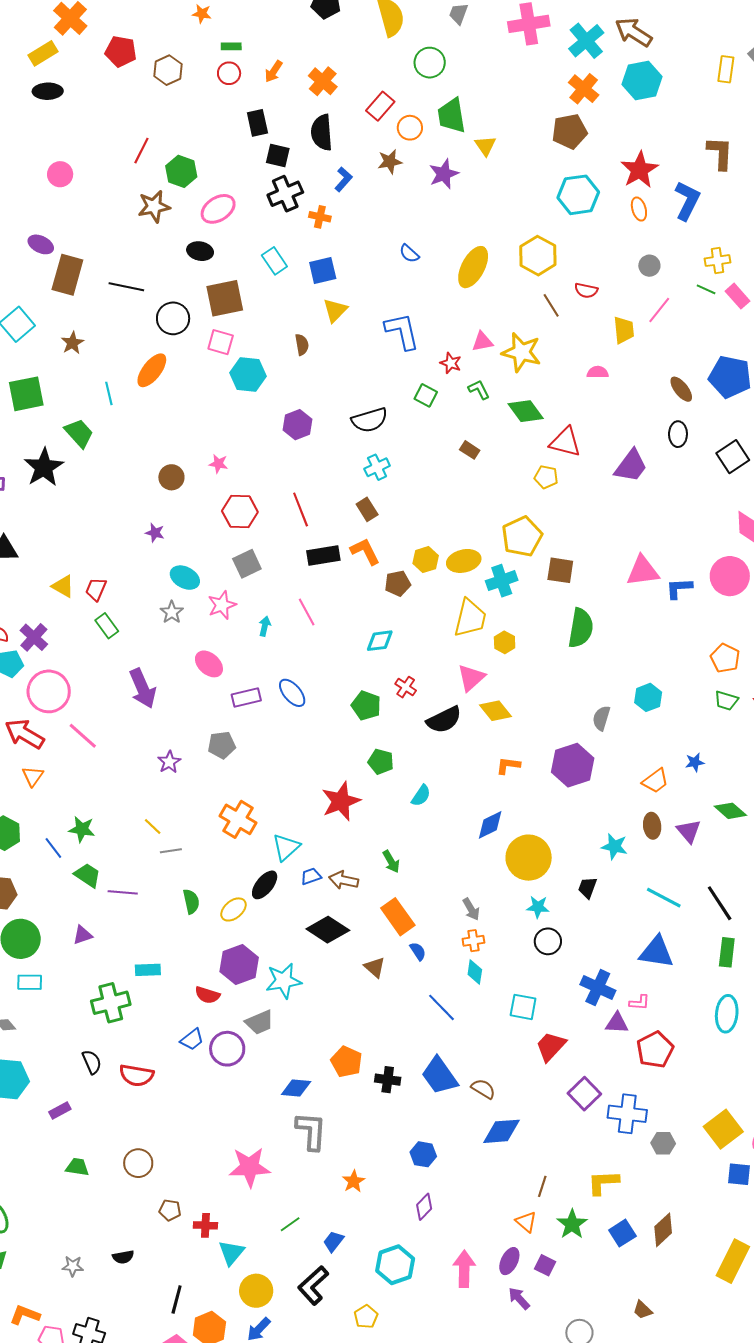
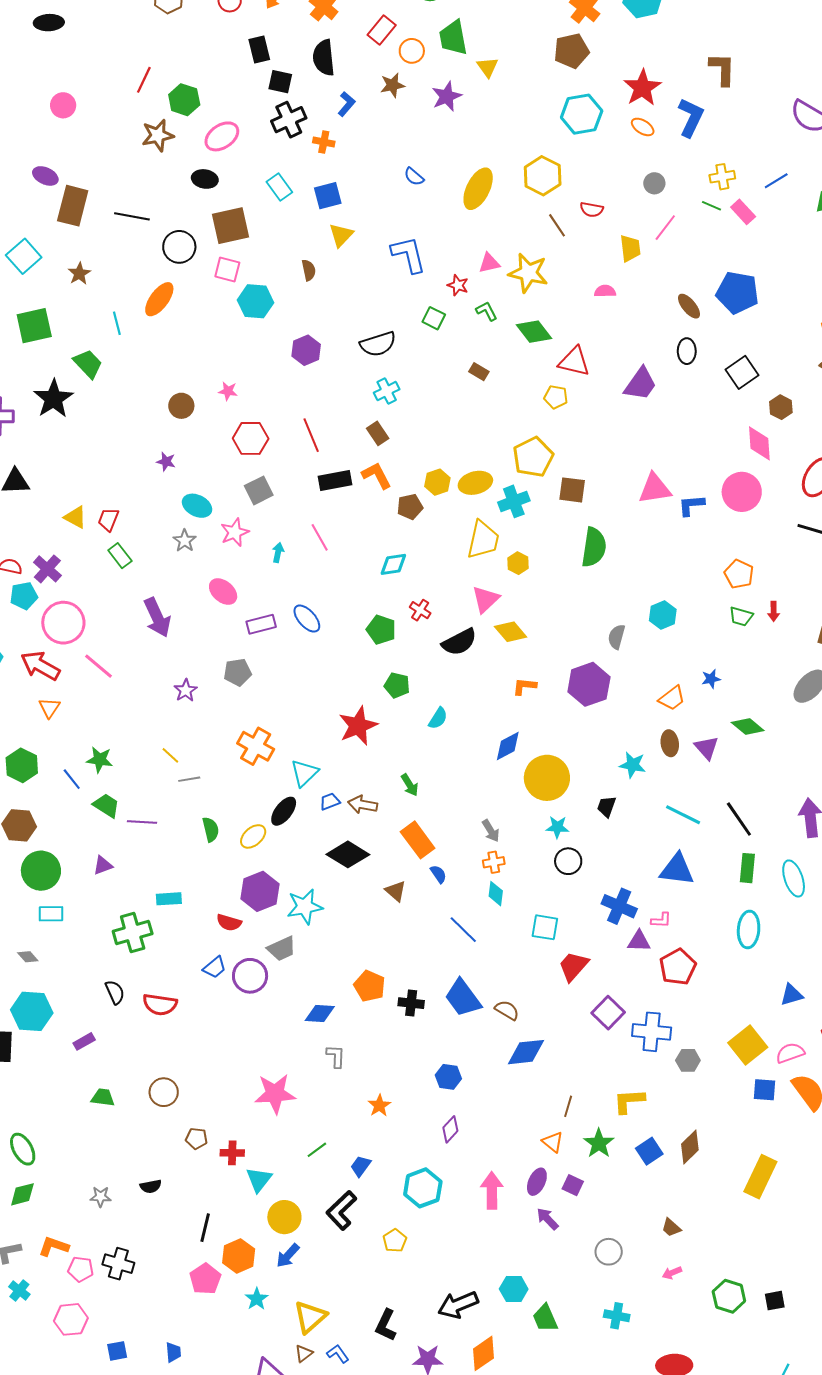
orange ellipse: (639, 209) -> (643, 127), turned -40
gray L-shape: (311, 1131) -> (336, 1056), size x0.6

